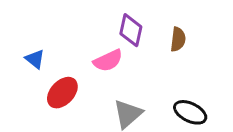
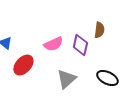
purple diamond: (131, 30) -> (80, 45), moved

